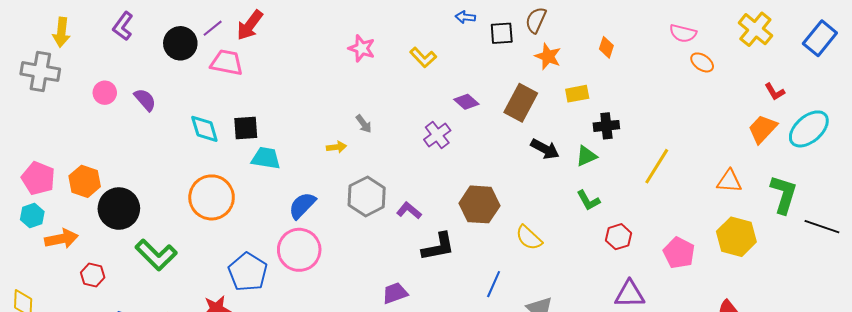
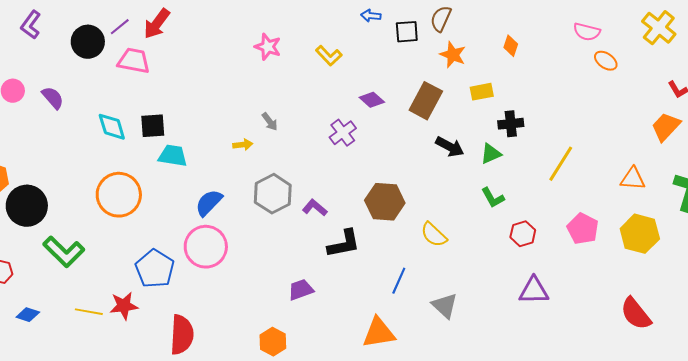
pink pentagon: (679, 253) -> (583, 229), moved

